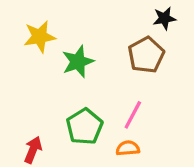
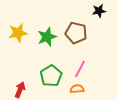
yellow star: (40, 37) -> (18, 33), moved
brown pentagon: (146, 55) -> (76, 33), moved, turned -30

